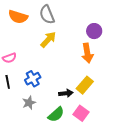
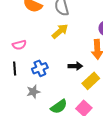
black arrow: (66, 93) -> (75, 66), moved

